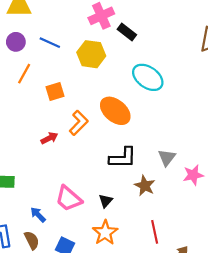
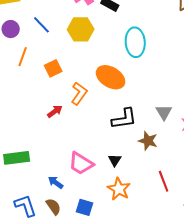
blue line: (50, 43) -> (41, 25), turned 30
cyan ellipse: (148, 77) -> (135, 42), turned 60

